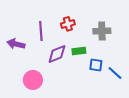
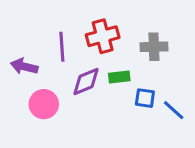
red cross: (68, 24) -> (103, 36), size x1.5
pink circle: (33, 80) -> (44, 104), moved

